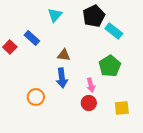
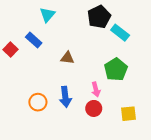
cyan triangle: (55, 15) -> (47, 15), moved
blue arrow: (62, 78) -> (65, 97), moved

